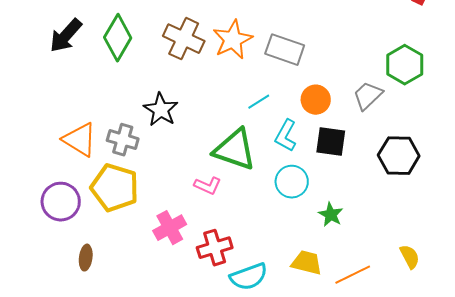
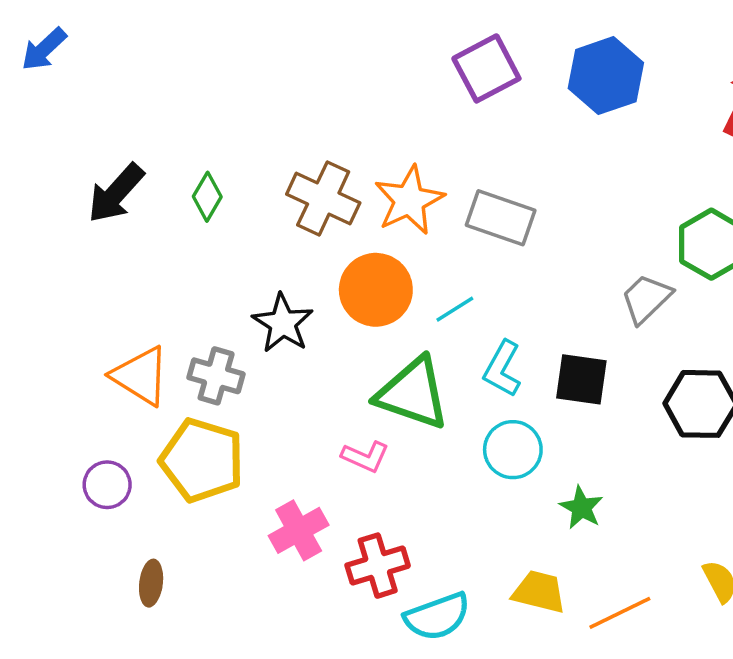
green diamond: (118, 38) -> (207, 197), size x0.6
orange circle: (316, 100) -> (376, 290), moved, size x1.4
purple circle: (61, 202) -> (107, 485), size x0.7

